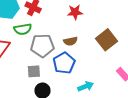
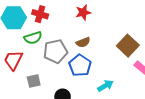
brown square: (106, 40) -> (128, 46), moved
gray square: (34, 71) -> (34, 81), moved

